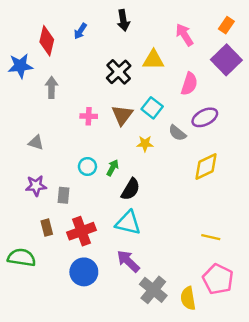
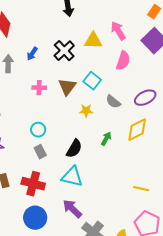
blue arrow: (80, 31) -> (32, 54), moved
pink arrow: (184, 35) -> (118, 31), moved
purple ellipse: (205, 117) -> (145, 98), moved
green arrow: (113, 168) -> (106, 139), moved
gray rectangle: (63, 195) -> (40, 152), moved, turned -32
red cross: (81, 231) -> (33, 184), turned 35

